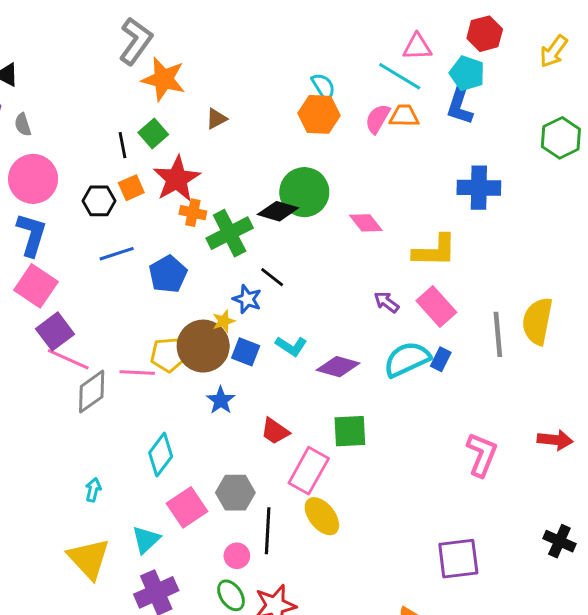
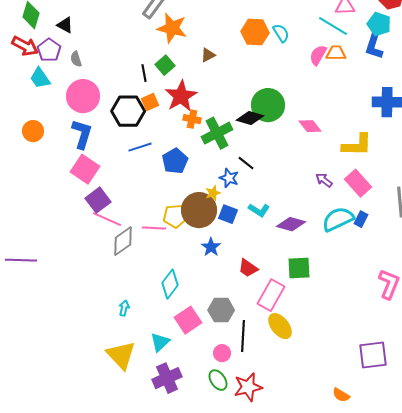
orange hexagon: (319, 114) -> (255, 32), moved
black hexagon: (99, 201) -> (128, 111), size x1.5

